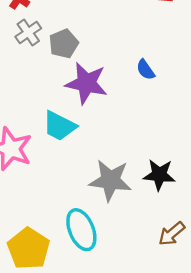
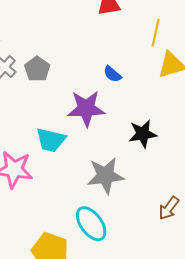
purple star: (86, 83) -> (86, 108), moved
black star: (159, 175) -> (143, 134), moved

